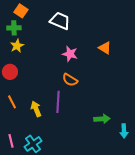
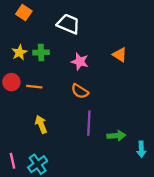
green cross: (14, 28) -> (41, 52), moved
orange line: (12, 102) -> (34, 87), moved, turned -56
purple line: (58, 102) -> (89, 123), moved

